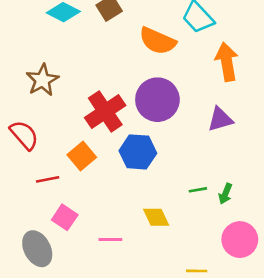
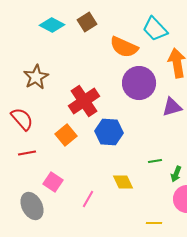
purple circle: (157, 100) -> (139, 83), moved
red line: (48, 179) -> (27, 153), moved
green arrow: (225, 194) -> (176, 174), moved
pink line: (110, 240) -> (88, 199), turned -60

